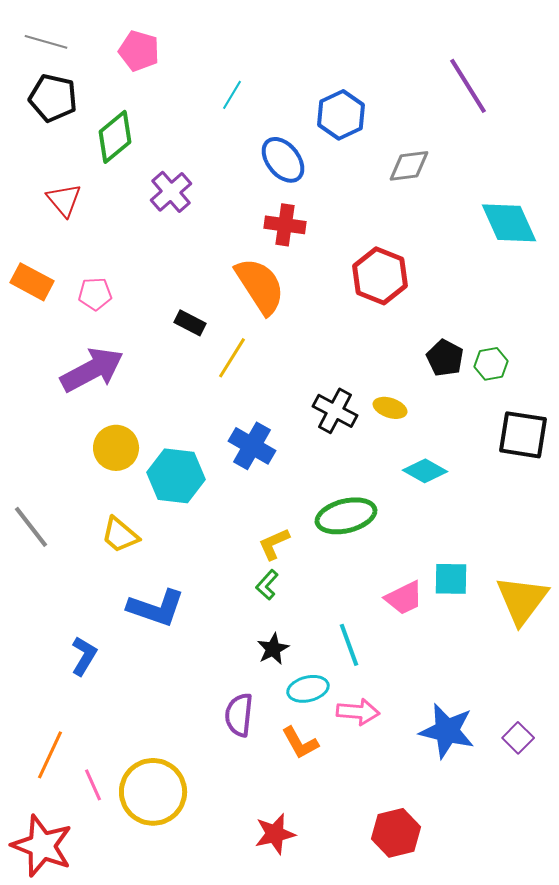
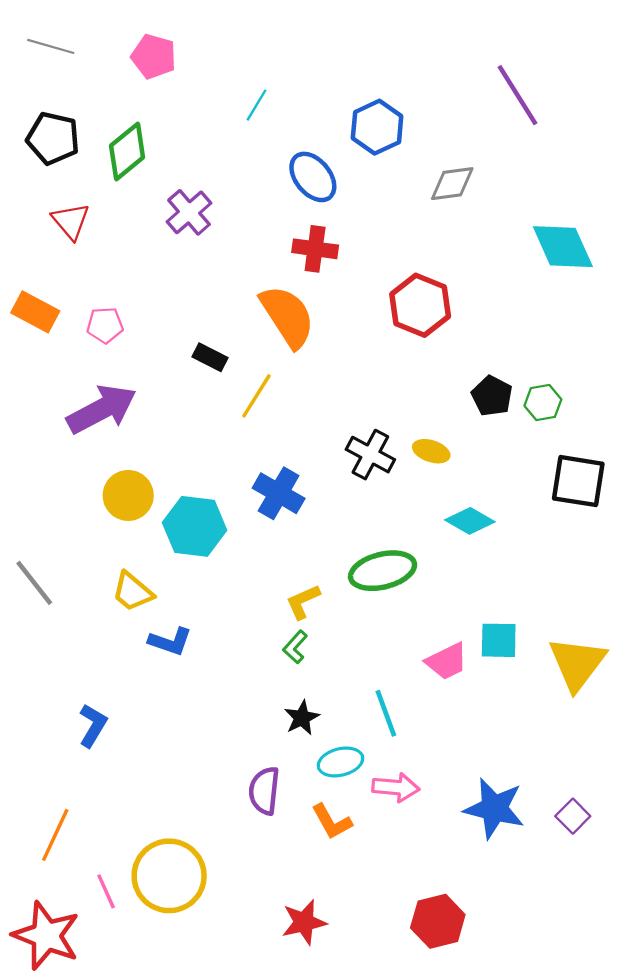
black pentagon: (53, 98) -> (53, 138), moved
blue L-shape: (156, 608) -> (170, 641), moved, size x0.7
pink line: (93, 785) -> (106, 891), moved

